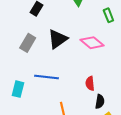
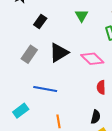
red semicircle: (90, 83) -> (101, 87), moved
cyan rectangle: (18, 89) -> (21, 111), moved, turned 35

